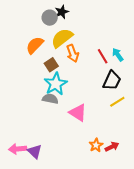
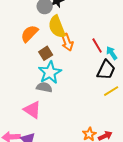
yellow semicircle: (62, 38) -> (57, 27), turned -75
cyan arrow: (118, 55) -> (112, 53), moved
pink triangle: (78, 113) -> (32, 110), moved

